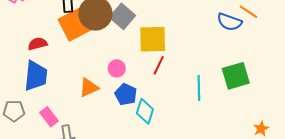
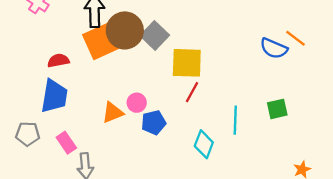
pink circle: (117, 68) -> (137, 103), moved
green square: (236, 76) -> (277, 109), size x0.7
blue pentagon: (126, 94) -> (154, 123), turned 30
cyan diamond: (145, 111) -> (204, 144), moved

